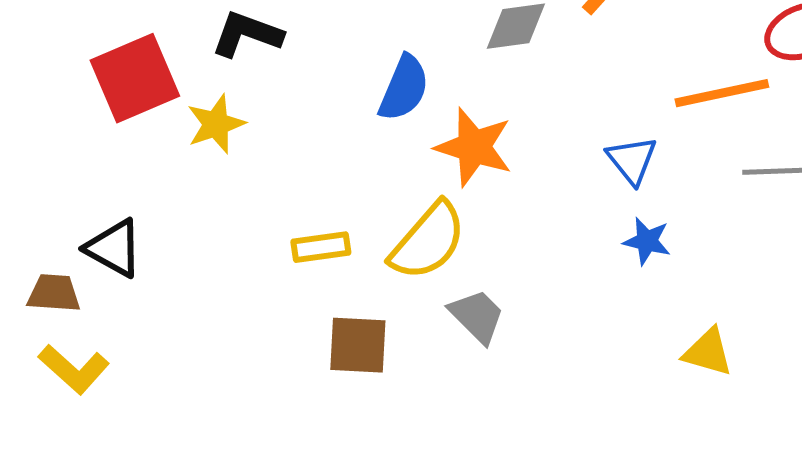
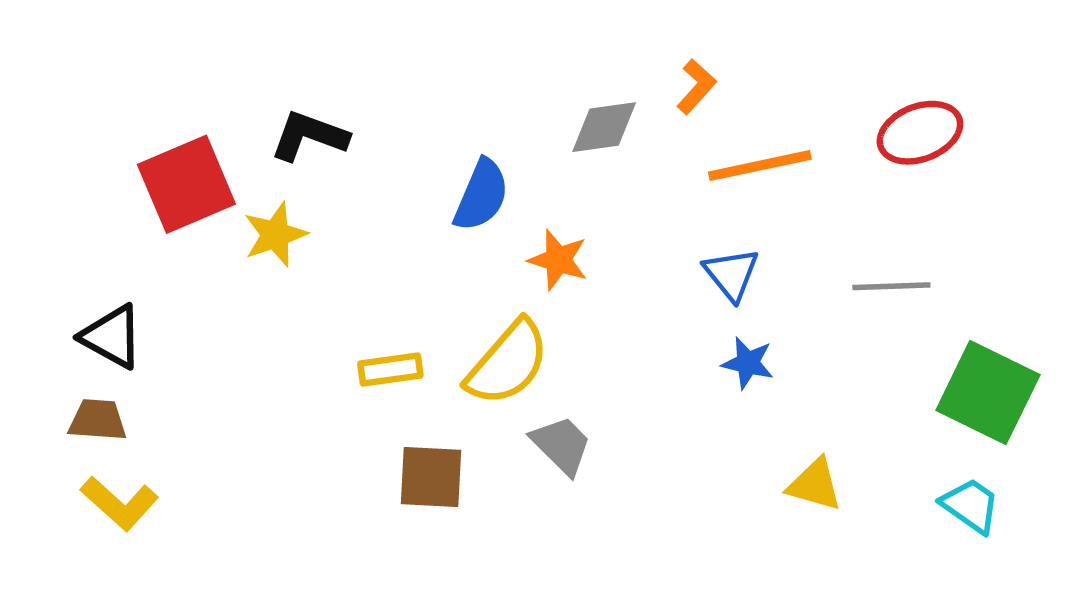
orange line: (722, 93) -> (760, 166), moved
orange star: (474, 147) -> (558, 260), size x0.7
black triangle: (114, 248) -> (112, 337), moved

